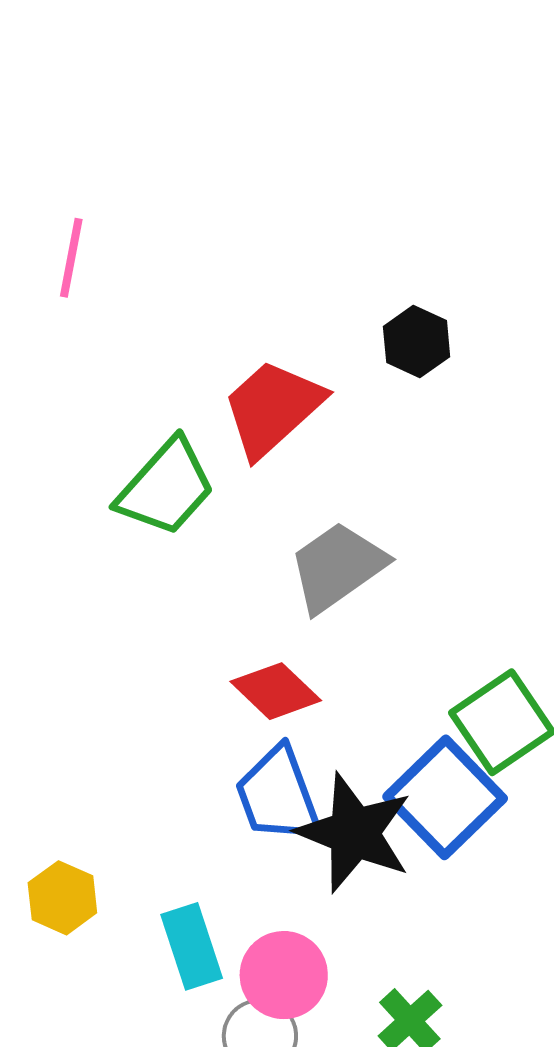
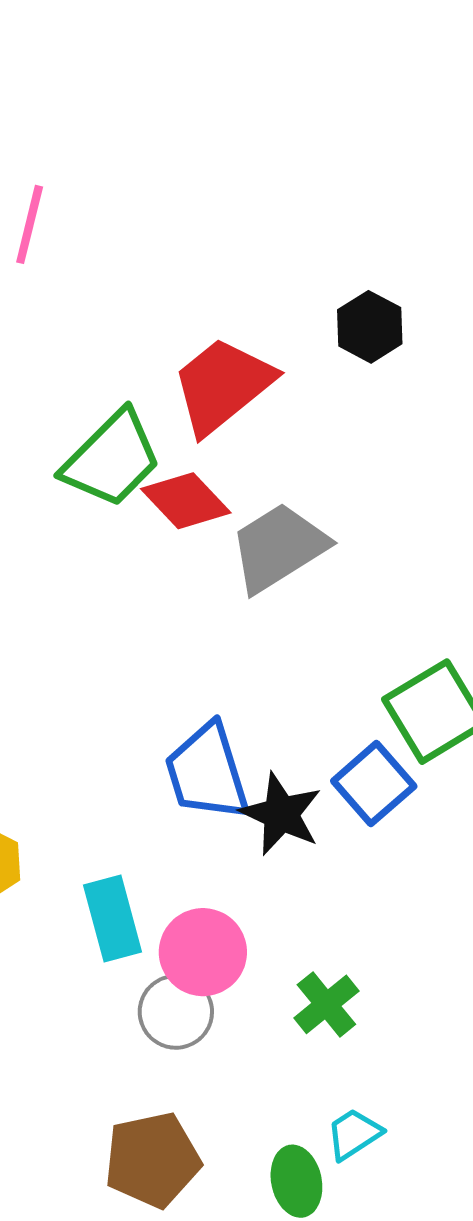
red diamond: (276, 691) -> (186, 501), moved
blue square: (445, 797) -> (374, 784), size x0.7
black star: (354, 833) -> (281, 814), size x0.7

